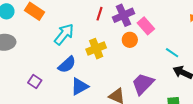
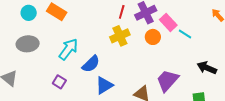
cyan arrow: (64, 34) -> (68, 49), moved
yellow cross: (96, 49) -> (120, 36), moved
cyan line: (172, 53) -> (185, 34), moved

